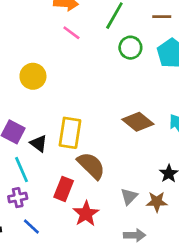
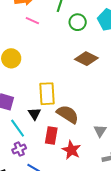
brown diamond: (138, 122) -> (86, 59), moved
black triangle: (39, 143) -> (35, 114), moved, turned 32

